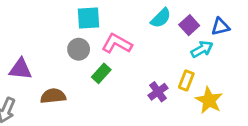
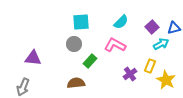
cyan semicircle: (161, 18) -> (121, 22), moved
pink L-shape: (117, 44) -> (115, 45), moved
brown semicircle: (53, 96) -> (76, 83), moved

